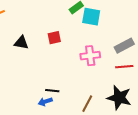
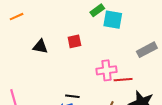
pink cross: (90, 56) -> (107, 70), moved
red line: (124, 67) -> (123, 80), moved

